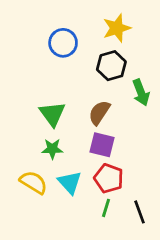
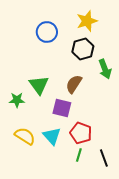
purple square: (102, 145) -> (62, 108), moved
green star: (52, 149) -> (17, 100), moved

